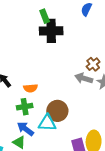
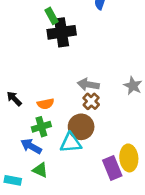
brown cross: (93, 64) -> (91, 101), moved
gray arrow: (84, 78) -> (88, 85), moved
blue arrow: (25, 129) -> (31, 146), moved

